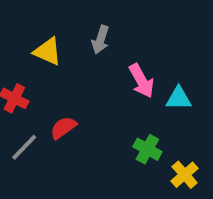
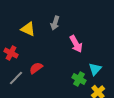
cyan triangle: (179, 98) -> (95, 69), moved, turned -48

